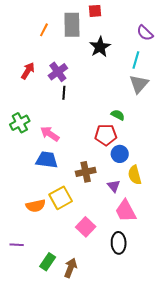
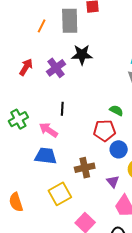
black star: (100, 47) -> (82, 55), moved, turned 30
black line: (64, 93) -> (62, 109), moved
orange semicircle: (36, 206) -> (16, 202), moved, turned 84

